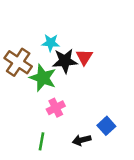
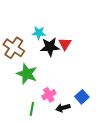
green star: (43, 78) -> (27, 74), moved
pink cross: (56, 108) -> (49, 95), moved

